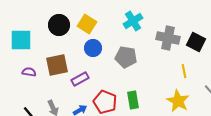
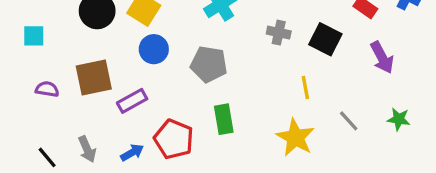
gray cross: (168, 38) -> (279, 33), size x0.6
cyan square: (21, 40) -> (34, 36), size x0.6
green rectangle: (133, 100) -> (224, 119), moved

